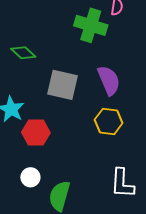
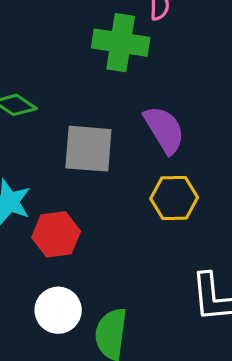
white circle: (30, 177) -> (58, 310), size x1.4

